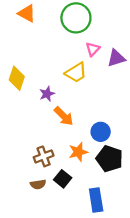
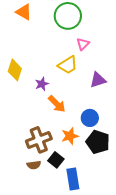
purple triangle: (116, 58) -> (98, 80), moved
brown cross: (44, 156) -> (39, 140), size x1.4
blue rectangle: (96, 200) -> (73, 179), moved

